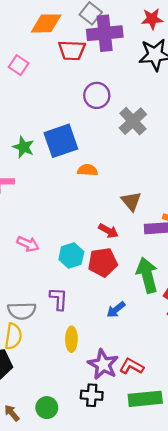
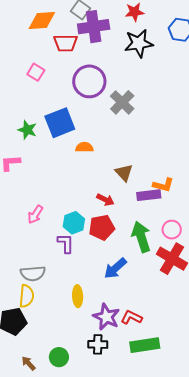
pink square: (19, 65) -> (36, 72), moved
purple circle: (97, 95) -> (89, 81), size x1.4
pink arrow: (28, 244) -> (35, 214), turned 102
purple L-shape: (59, 299) -> (66, 243), moved
blue arrow: (116, 310) -> (115, 268), size x1.4

